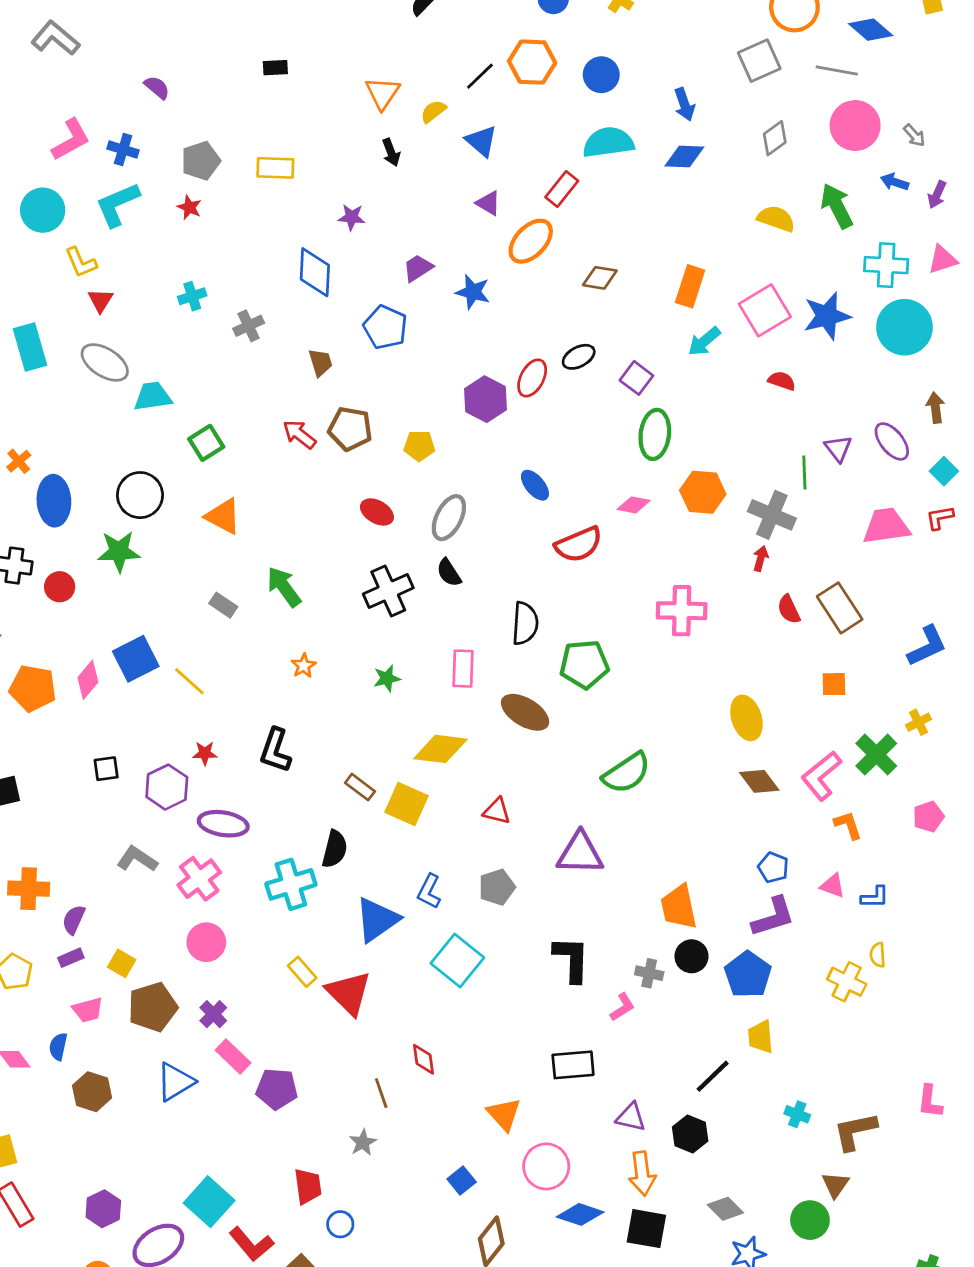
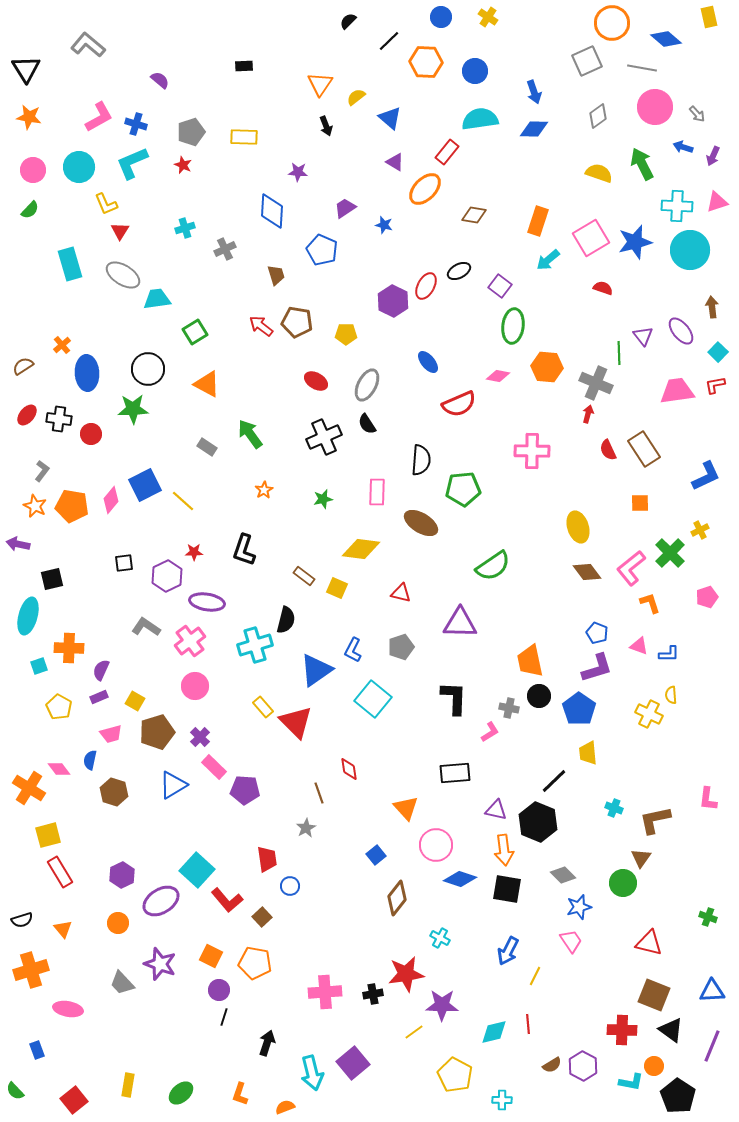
black line: (480, 76) -> (389, 41), moved
blue star: (473, 292) -> (384, 225), size x0.7
yellow square: (407, 804) -> (337, 588), size x0.7
black hexagon: (690, 1134) -> (538, 822), size x1.5

